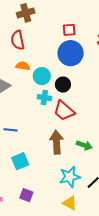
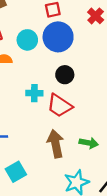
cyan circle: (42, 76) -> (27, 40), moved
black circle: (63, 85) -> (65, 75), moved

